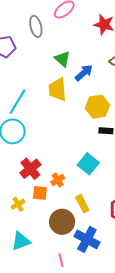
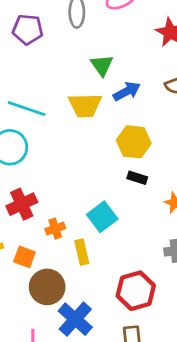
yellow trapezoid: (57, 90) -> (85, 105), turned -100
cyan line: (17, 102) -> (27, 109), turned 64
orange square: (40, 193) -> (24, 257), moved
yellow rectangle: (82, 204) -> (82, 252), moved

